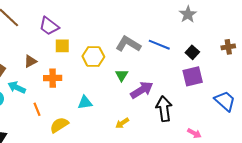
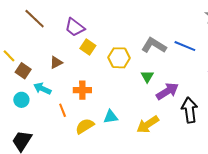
yellow square: (62, 46) -> (88, 47), turned 35
orange cross: (53, 78) -> (82, 90), moved
cyan triangle: (85, 103) -> (111, 117), moved
yellow arrow: (122, 123) -> (148, 124), size x1.6

